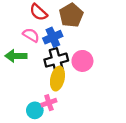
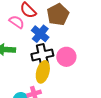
pink semicircle: (31, 35) -> (17, 22), moved
blue cross: (53, 37) -> (40, 34), turned -30

